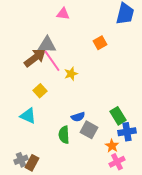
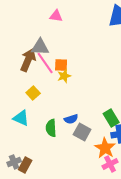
orange square: (100, 43) -> (61, 65), moved, turned 32
brown arrow: (35, 58) -> (28, 60), turned -30
green semicircle: (64, 135) -> (51, 128), moved
orange star: (112, 146) -> (105, 148), size x1.5

